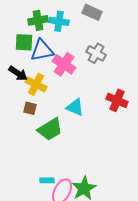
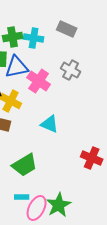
red cross: (117, 100) -> (92, 158), moved
green trapezoid: (50, 129) -> (25, 165), moved

